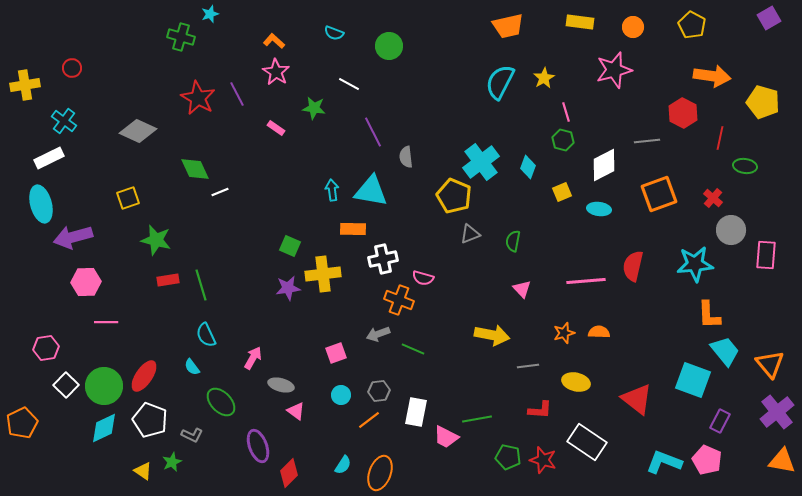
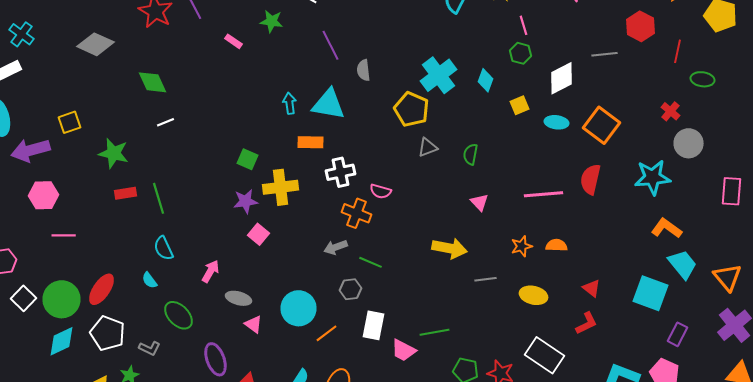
white line: (220, 192) -> (166, 122), moved
orange square: (659, 194) -> (602, 125), moved, turned -33
yellow square: (128, 198) -> (70, 122), moved
pink rectangle: (766, 255) -> (732, 191), moved
orange L-shape: (709, 315) -> (666, 228), turned 128
pink square: (336, 353) -> (258, 234), moved, turned -30
gray hexagon: (379, 391) -> (350, 289), moved
cyan circle: (341, 395) -> (298, 308), size x1.8
red triangle: (637, 399) -> (592, 288), moved, size x0.6
red L-shape: (540, 410) -> (586, 323), moved, turned -30

